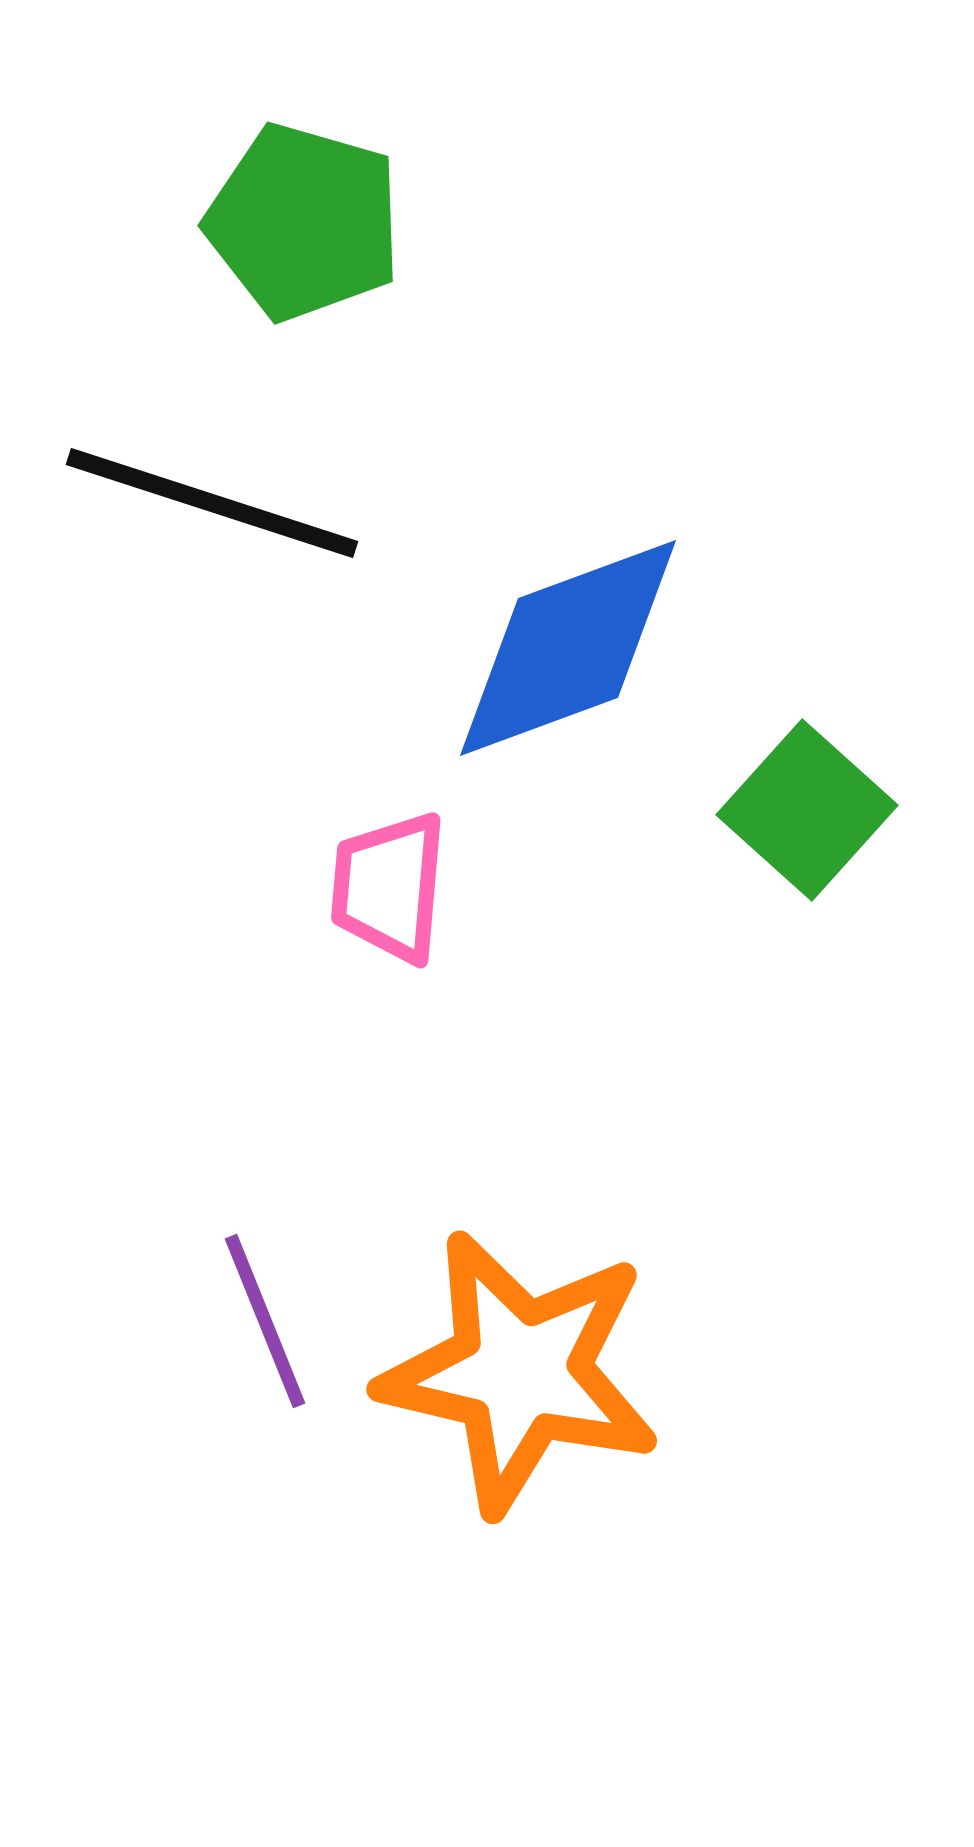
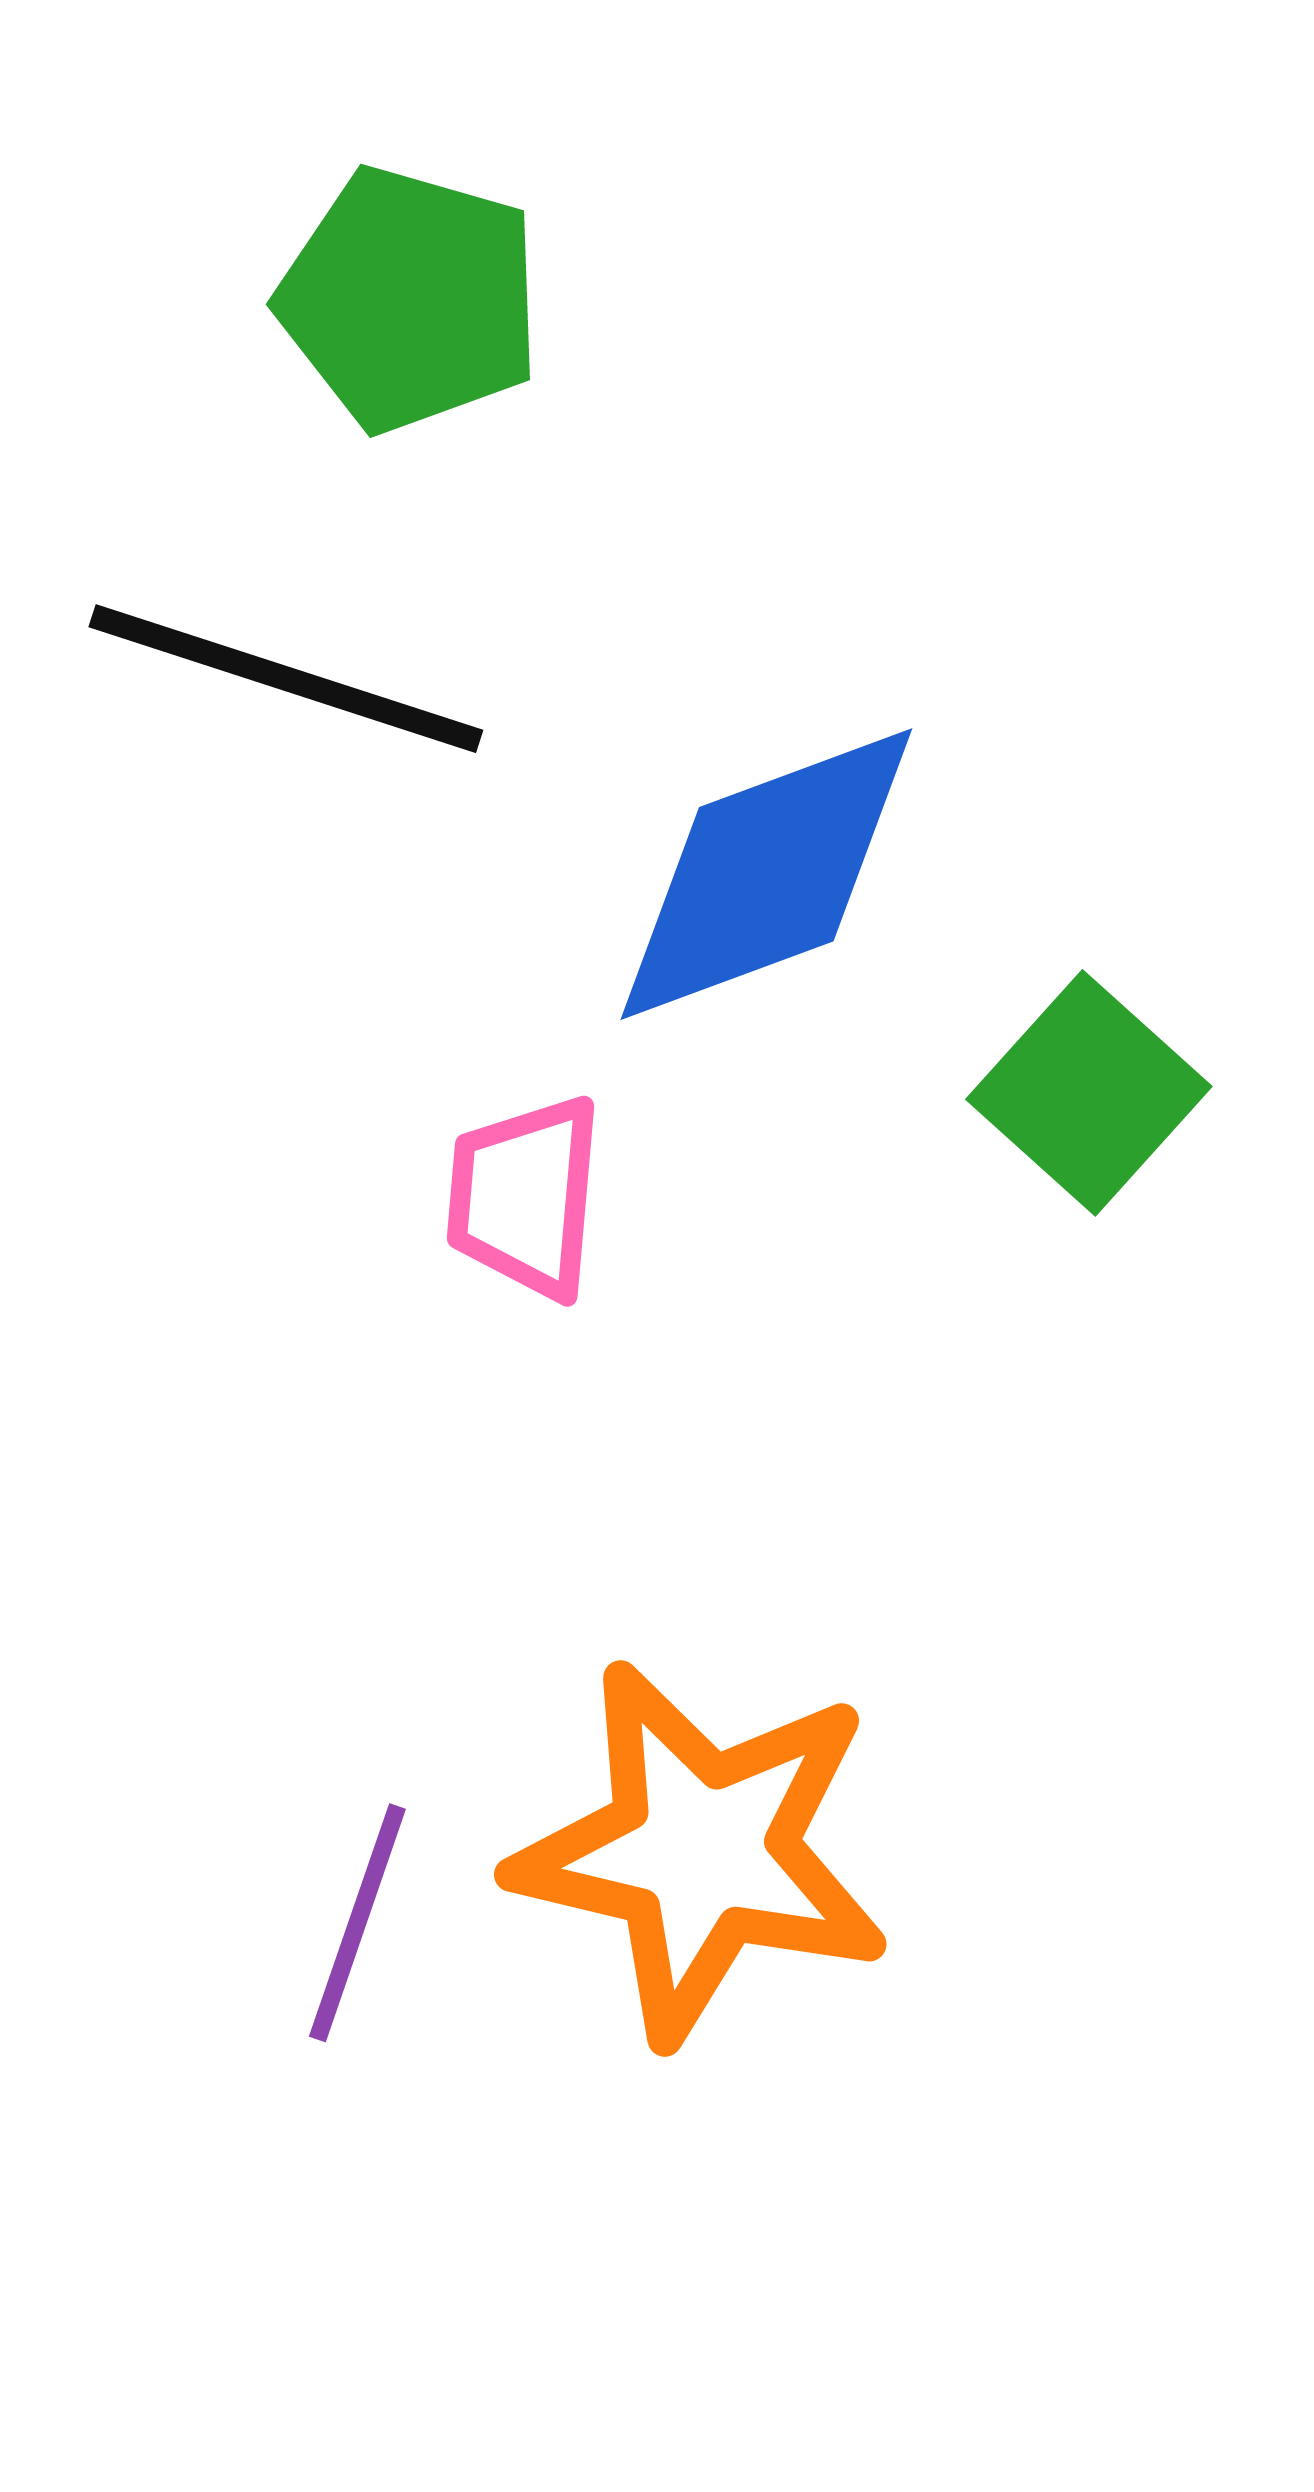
purple line: (265, 1321) -> (357, 1923), moved, turned 41

